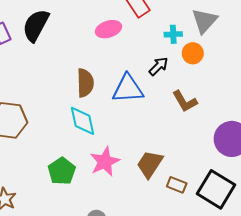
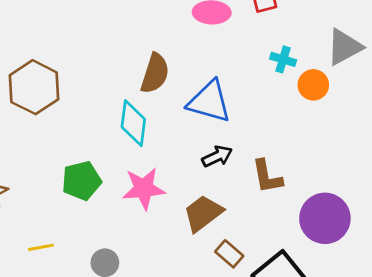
cyan cross: (173, 34) -> (283, 59), moved
black arrow: (158, 66) -> (217, 156), moved
brown L-shape: (185, 101) -> (267, 177), moved

